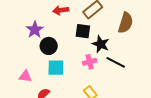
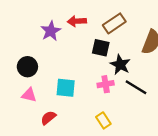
purple star: (35, 30) -> (51, 31), moved
black circle: (49, 46) -> (27, 67), moved

